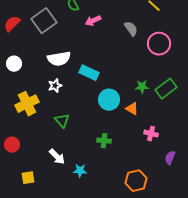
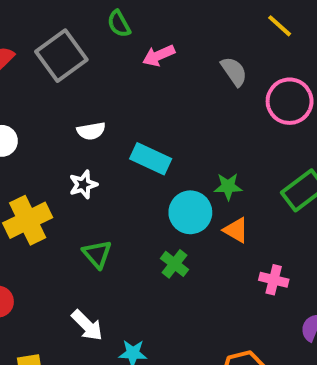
white semicircle: (59, 59) -> (91, 131), size x0.6
green star: (142, 87) -> (228, 187), moved
green cross: (104, 141) -> (174, 264), moved, turned 32

